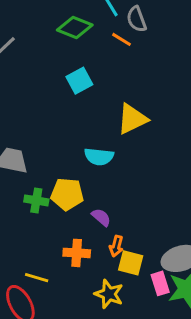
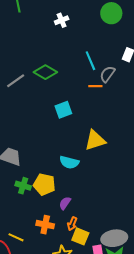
gray semicircle: (137, 19) -> (107, 74), turned 48
green diamond: (75, 27) -> (45, 72), moved
orange line: (121, 39) -> (95, 86), turned -40
purple semicircle: (101, 217) -> (65, 203), turned -104

